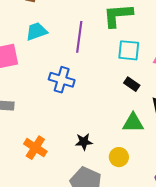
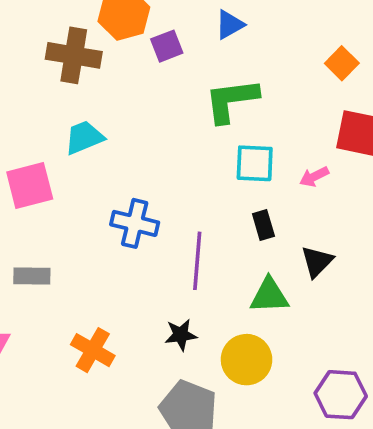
purple line: (79, 37) -> (197, 261), moved
black rectangle: (132, 84) -> (263, 225), turned 42
yellow circle: (119, 157) -> (247, 360), size x1.4

